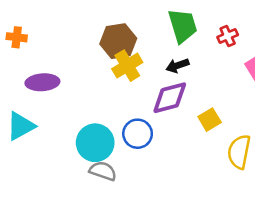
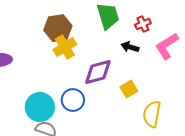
black arrow: (177, 66) -> (130, 47), moved, turned 36

